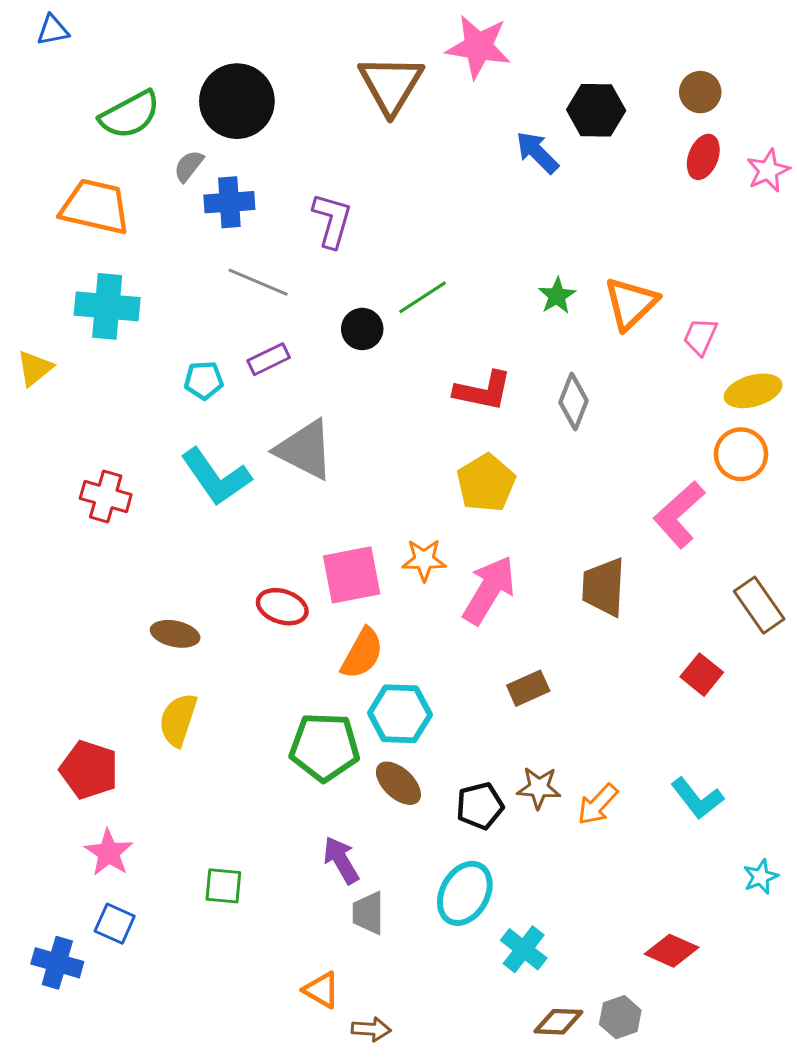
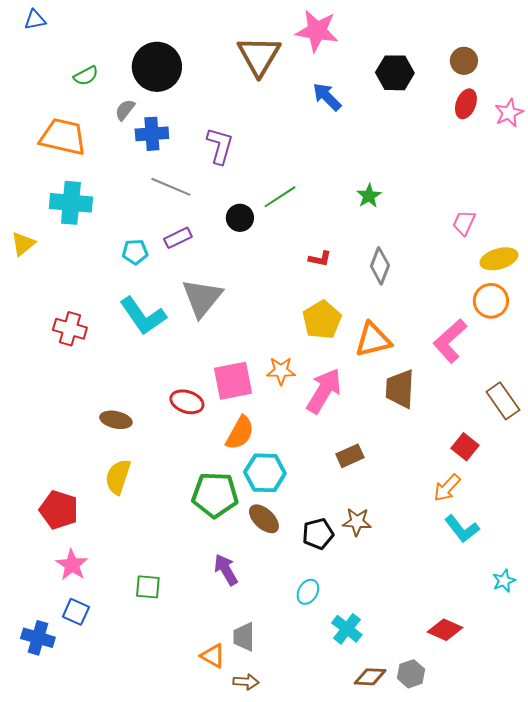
green semicircle: (130, 115) -> (86, 76), size x0.6
blue arrow: (537, 152) -> (327, 97), moved
orange triangle: (631, 303) -> (373, 340), moved, turned 30
red L-shape: (483, 391) -> (320, 259), size x0.6
gray triangle: (305, 450) -> (202, 298), turned 42
orange arrow: (598, 804) -> (447, 488), moved
cyan ellipse: (465, 893) -> (308, 592), size x0.6
gray trapezoid: (368, 913) -> (244, 637), moved

